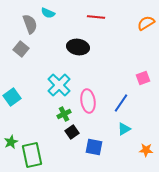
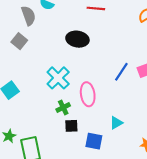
blue line: (121, 103) -> (121, 72), moved
cyan triangle: (124, 129) -> (116, 123), moved
black square: (72, 132) -> (71, 126), turned 32

